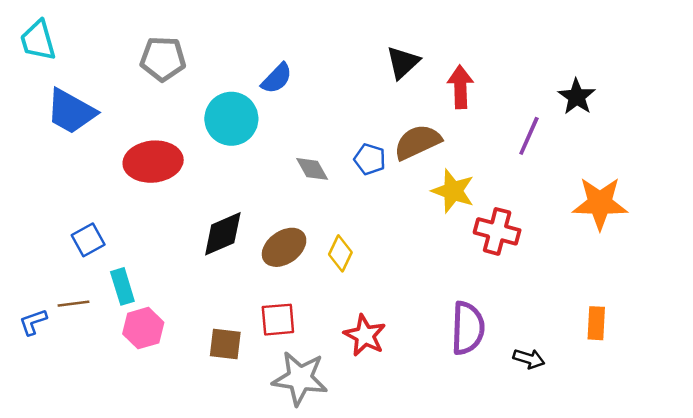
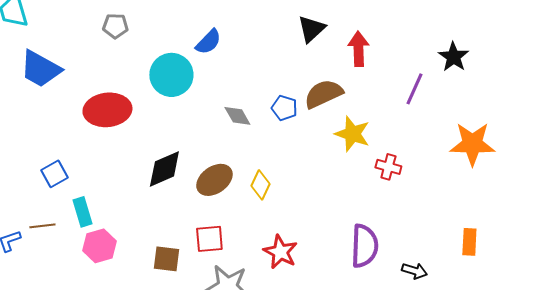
gray pentagon: (163, 59) -> (115, 26), size x0.7
red cross: (497, 231) -> (388, 167), size x0.7

